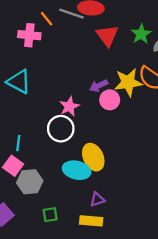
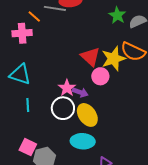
red triangle: (107, 36) -> (90, 57), moved
purple arrow: (99, 86) -> (80, 92), moved, turned -126
cyan line: (18, 143) -> (28, 105), moved
yellow ellipse: (93, 157) -> (87, 115), moved

